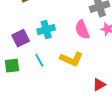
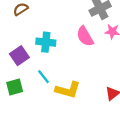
cyan cross: (46, 30) -> (46, 42), turned 30
yellow L-shape: (71, 59) -> (68, 90), moved

